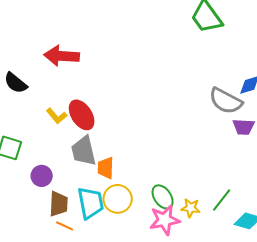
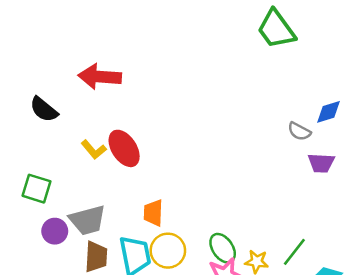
gray semicircle: (226, 101) -> (299, 131), size x0.6
gray trapezoid: (84, 151) -> (88, 220), moved, turned -92
purple circle: (42, 176) -> (55, 231), moved

